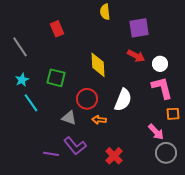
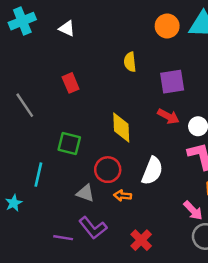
cyan star: (22, 80) -> (14, 203), moved
cyan line: (31, 103) -> (38, 175), turned 48

